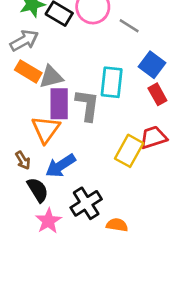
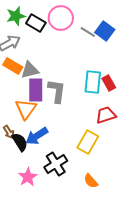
blue square: (152, 65) -> (105, 31), moved
cyan rectangle: (112, 82) -> (93, 82), moved
yellow rectangle: (129, 151) -> (88, 142), moved
black semicircle: (38, 190) -> (20, 142), moved
orange semicircle: (117, 225) -> (91, 181), moved, turned -140

